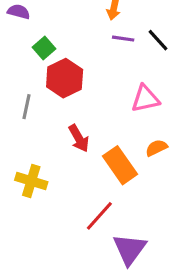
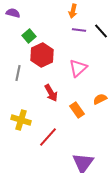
pink triangle: (145, 99) -> (78, 68), moved, turned -30
orange rectangle: (120, 165) -> (77, 110), size x0.7
red line: (99, 216) -> (48, 137), moved

